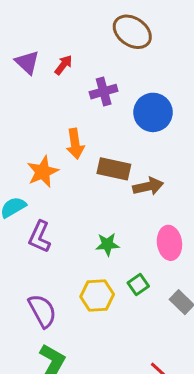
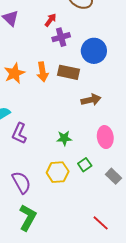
red arrow: (63, 65) -> (50, 20), moved
brown rectangle: (114, 169) -> (68, 72), moved
orange star: (43, 172) -> (14, 73), moved

